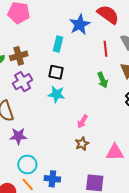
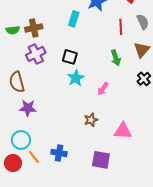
black square: (56, 72) -> (70, 57), moved
cyan star: (57, 94) -> (76, 78), moved, turned 30
pink arrow: (82, 122) -> (103, 89), moved
cyan circle: (27, 164) -> (21, 140), moved

